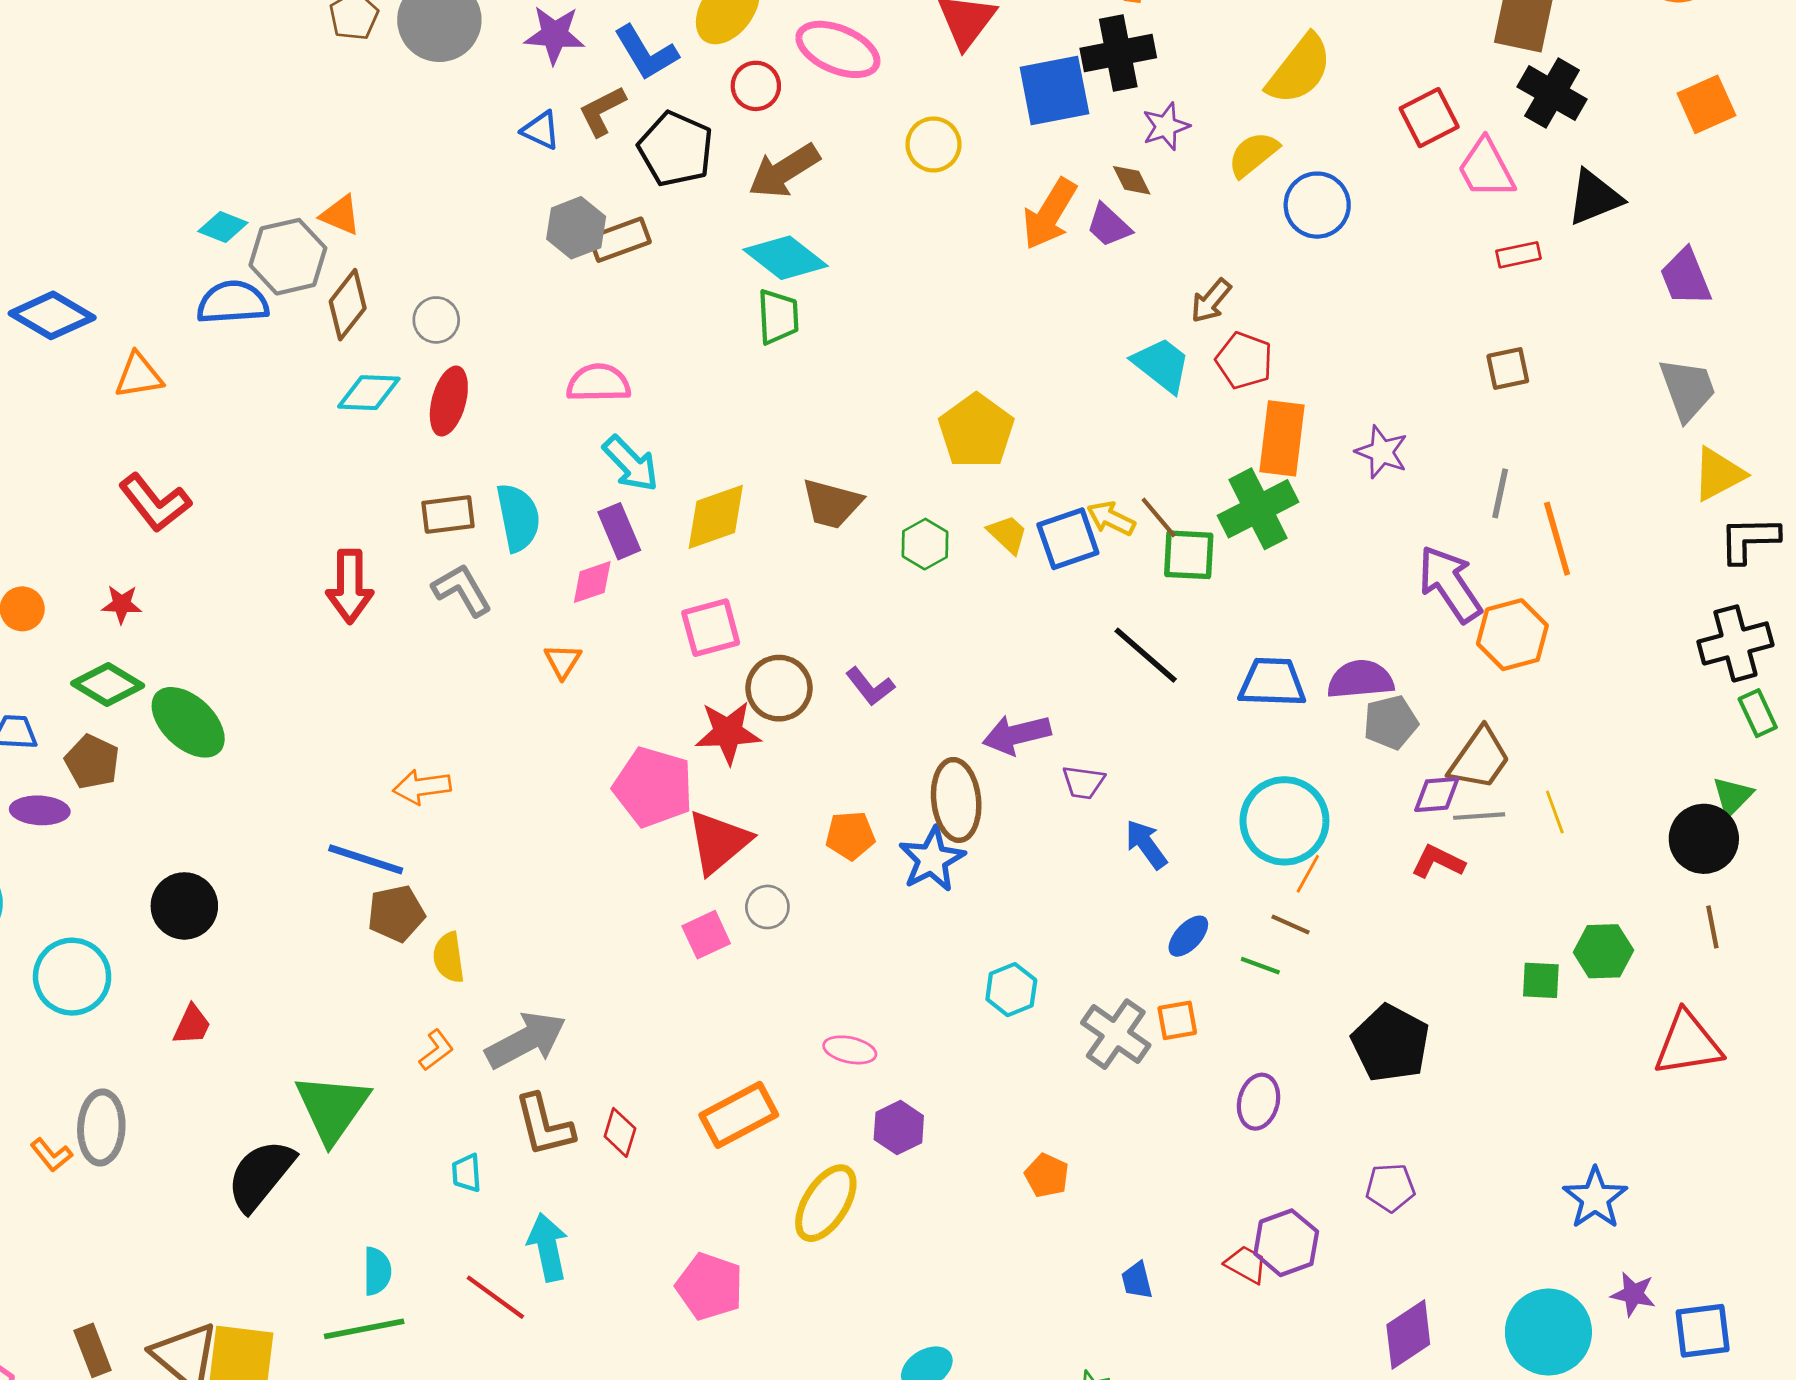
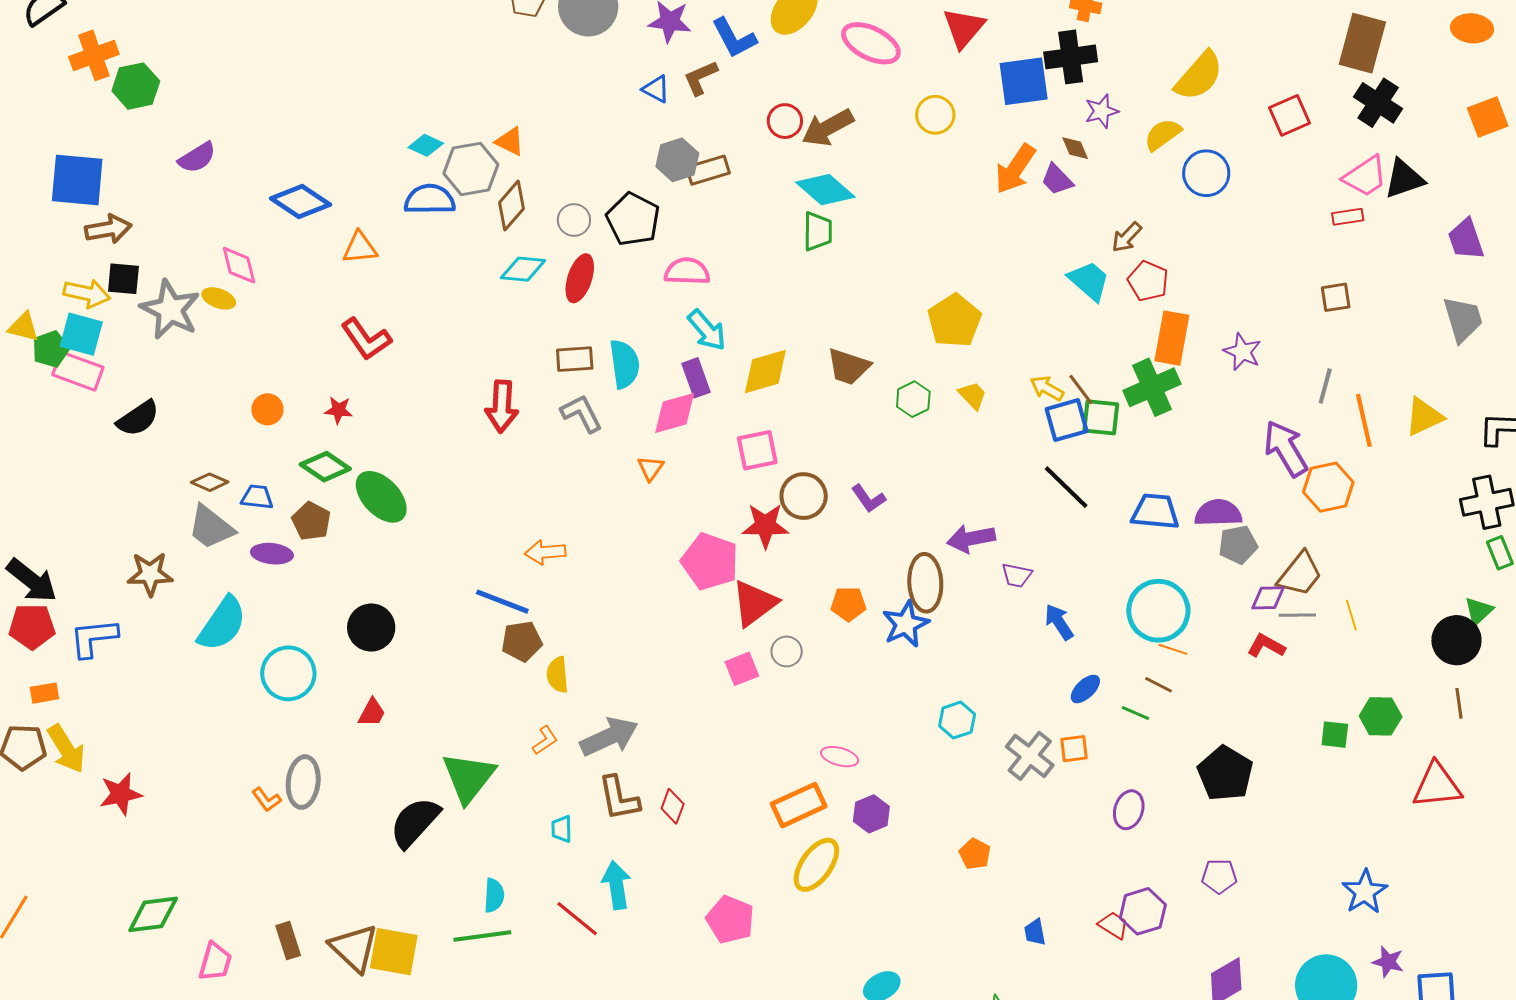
red circle: (756, 86) -> (785, 121), moved
black pentagon: (676, 149) -> (633, 219), moved
pink trapezoid: (1486, 168) -> (1365, 176), moved, turned -99
yellow triangle: (1718, 474) -> (1424, 417), moved
blue square: (1068, 539) -> (1067, 420), moved
pink diamond: (592, 582) -> (675, 413), size x1.4
orange line: (1308, 874) -> (1173, 649), turned 76
orange rectangle: (739, 1115) -> (799, 805), moved

